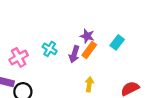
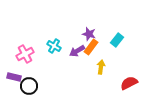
purple arrow: (74, 54) -> (77, 51), turned 42
yellow arrow: (89, 84) -> (101, 67), moved

